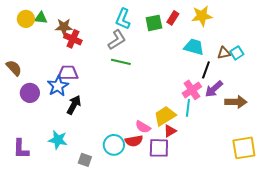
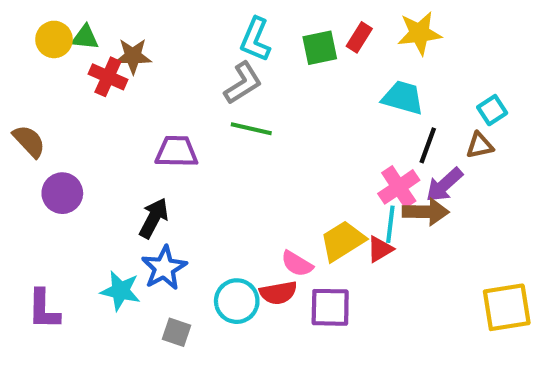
red cross: (73, 39) -> (108, 77), moved
brown triangle: (224, 53) -> (480, 145), moved
purple trapezoid: (68, 73) -> (177, 152), moved
blue star: (58, 86) -> (164, 268), moved
brown arrow: (236, 102) -> (426, 212), moved
red triangle: (170, 131) -> (380, 249), moved

